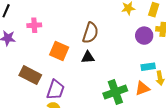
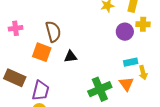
brown semicircle: (90, 33) -> (53, 32), moved, turned -30
orange triangle: (142, 88) -> (126, 84), turned -42

